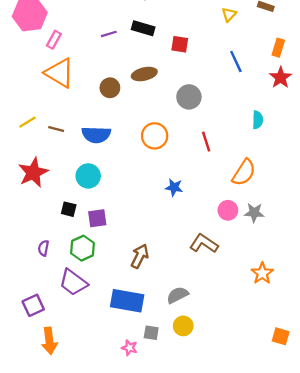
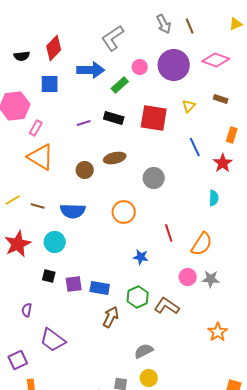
red square: (180, 44) -> (154, 118), moved, size x1.8
red star: (281, 77) -> (223, 163), moved
red line: (206, 142) -> (169, 233), moved
cyan circle: (88, 176) -> (55, 242), moved
green hexagon: (82, 248) -> (138, 297), moved
blue rectangle: (127, 301) -> (100, 288), moved, size x0.7

